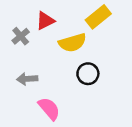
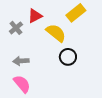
yellow semicircle: (72, 43) -> (56, 33), turned -125
pink semicircle: (49, 109) -> (22, 84), moved

